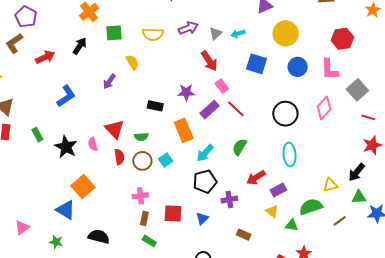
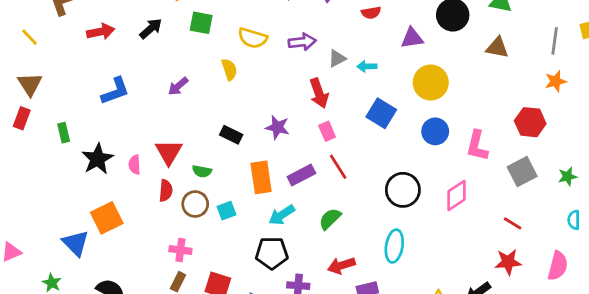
red hexagon: (342, 39) -> (530, 122), moved
yellow semicircle: (132, 62) -> (229, 69), moved
gray square: (357, 90) -> (522, 172), moved
purple rectangle: (210, 110) -> (301, 175), moved

